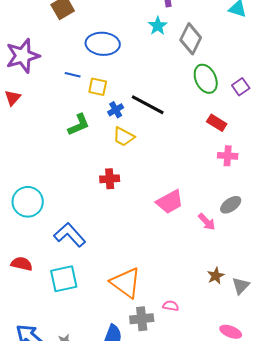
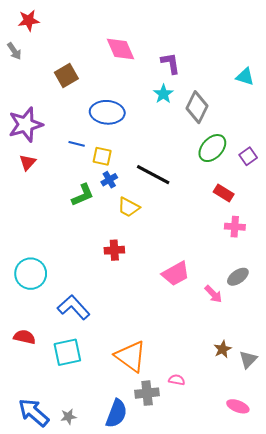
green ellipse: (206, 79) -> (212, 148), turned 68
red triangle: (13, 98) -> (28, 162), moved
blue cross: (116, 110) -> (109, 180), moved

